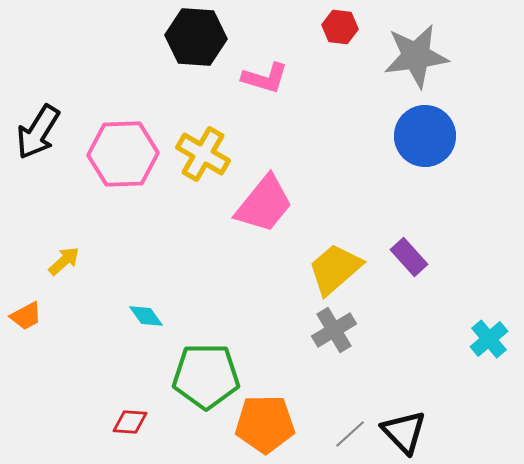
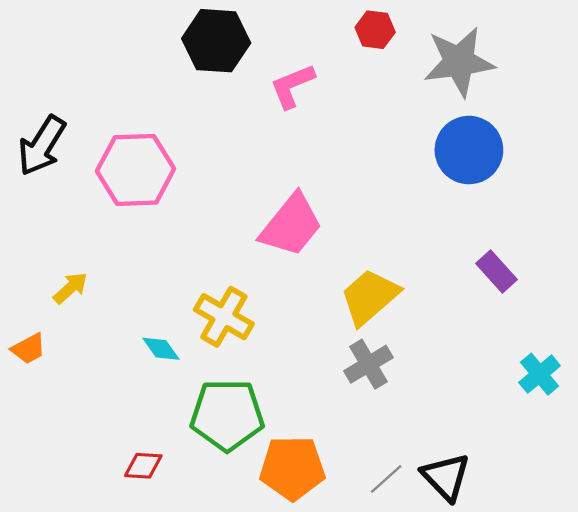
pink L-shape: (265, 78) -> (292, 86), turned 141
yellow cross: (203, 154) -> (224, 317), moved
purple rectangle: (409, 257) -> (497, 271), moved

